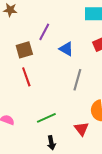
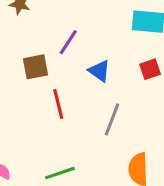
red line: (26, 77) -> (58, 104), moved

